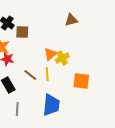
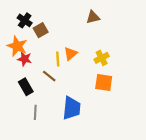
brown square: (22, 32) -> (41, 30), turned -32
yellow cross: (62, 58) -> (102, 58), moved
yellow line: (47, 74) -> (58, 59), moved

